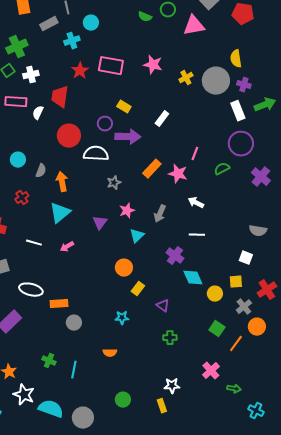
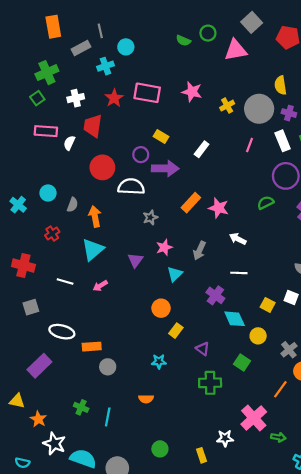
white cross: (31, 75) -> (76, 98), moved
pink line: (195, 154) -> (250, 145), moved
yellow square: (236, 282) -> (268, 305), moved, turned 32
green square: (217, 329) -> (242, 363), moved
green cross: (170, 338) -> (210, 383), size x1.5
pink cross: (211, 371) -> (254, 418), size x1.4
white star: (172, 386) -> (225, 438), moved

